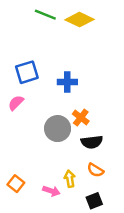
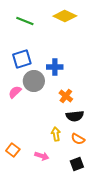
green line: (45, 15) -> (25, 21), moved
pink semicircle: (16, 103) -> (15, 92), moved
gray circle: (58, 129) -> (34, 81), moved
yellow arrow: (70, 179) -> (56, 134), moved

